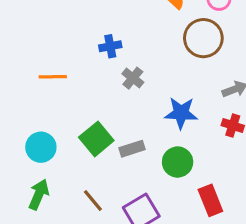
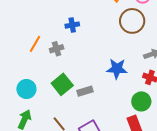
orange line: (53, 77) -> (35, 44), turned -60
gray cross: (133, 78) -> (57, 49), moved, turned 32
green circle: (178, 162) -> (141, 101), moved

